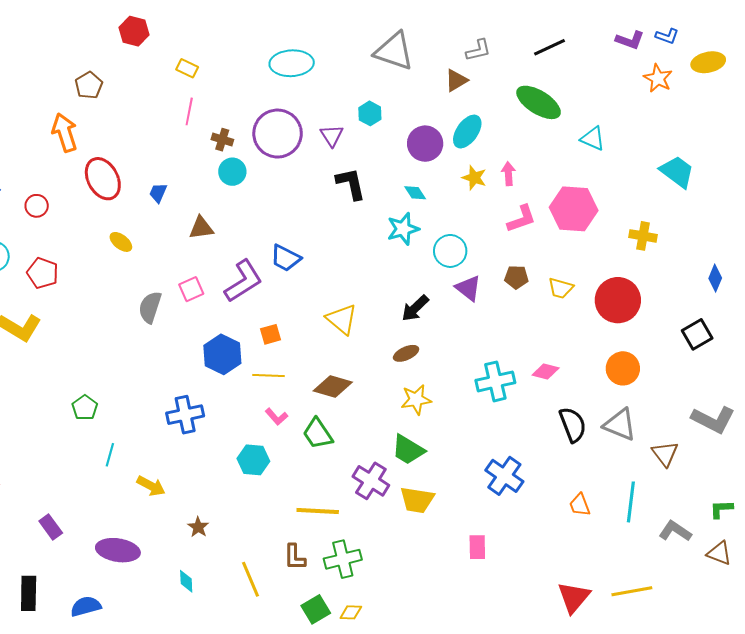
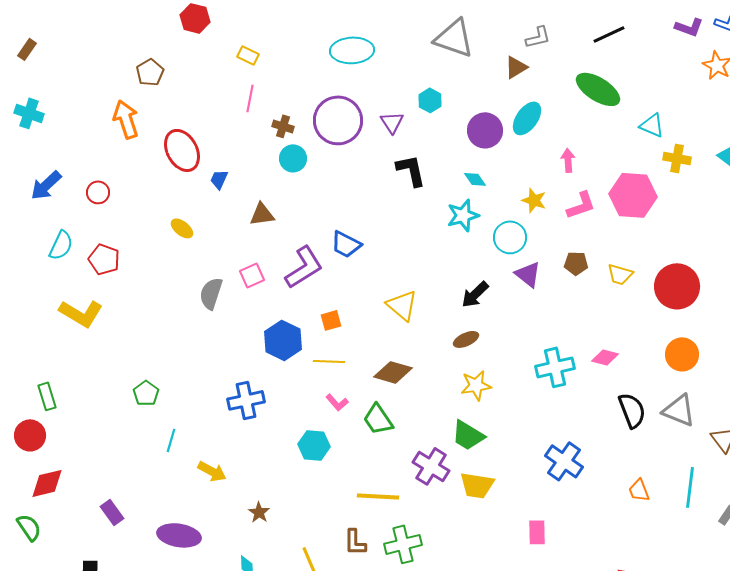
yellow star: (474, 178) -> (534, 200), moved
red ellipse: (103, 179) -> (182, 150), moved
yellow cross: (643, 236) -> (677, 158), moved

